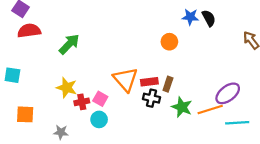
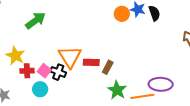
orange circle: (169, 42) -> (122, 14), moved
green arrow: (69, 44) -> (35, 21), moved
purple ellipse: (228, 93) -> (161, 84), turned 30
black cross: (151, 98) -> (58, 72), moved

